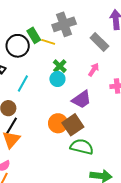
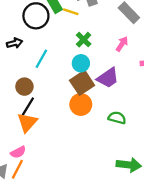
cyan circle: (57, 79) -> (81, 63), moved
brown square: (73, 125) -> (82, 83), moved
green semicircle: (82, 147) -> (117, 118), moved, size x0.7

